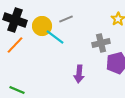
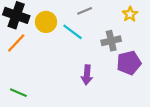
gray line: (66, 19) -> (85, 11), moved
cyan line: (55, 37) -> (73, 32), moved

